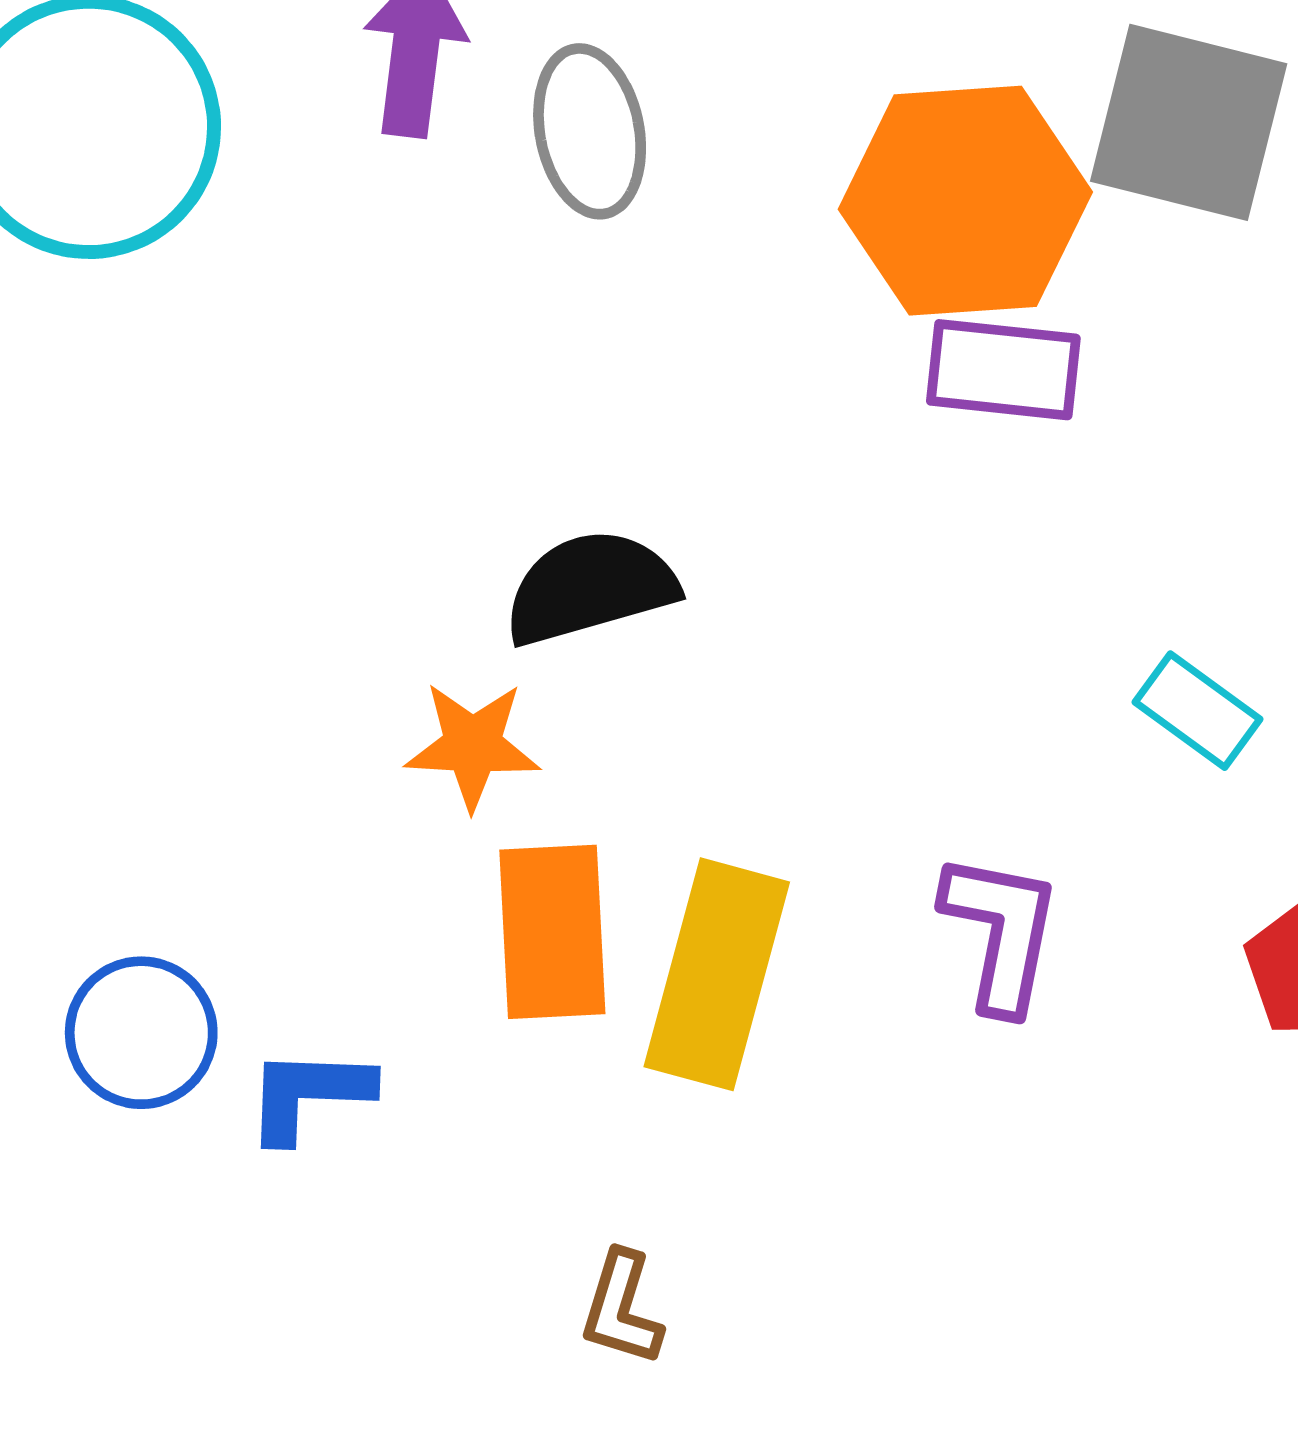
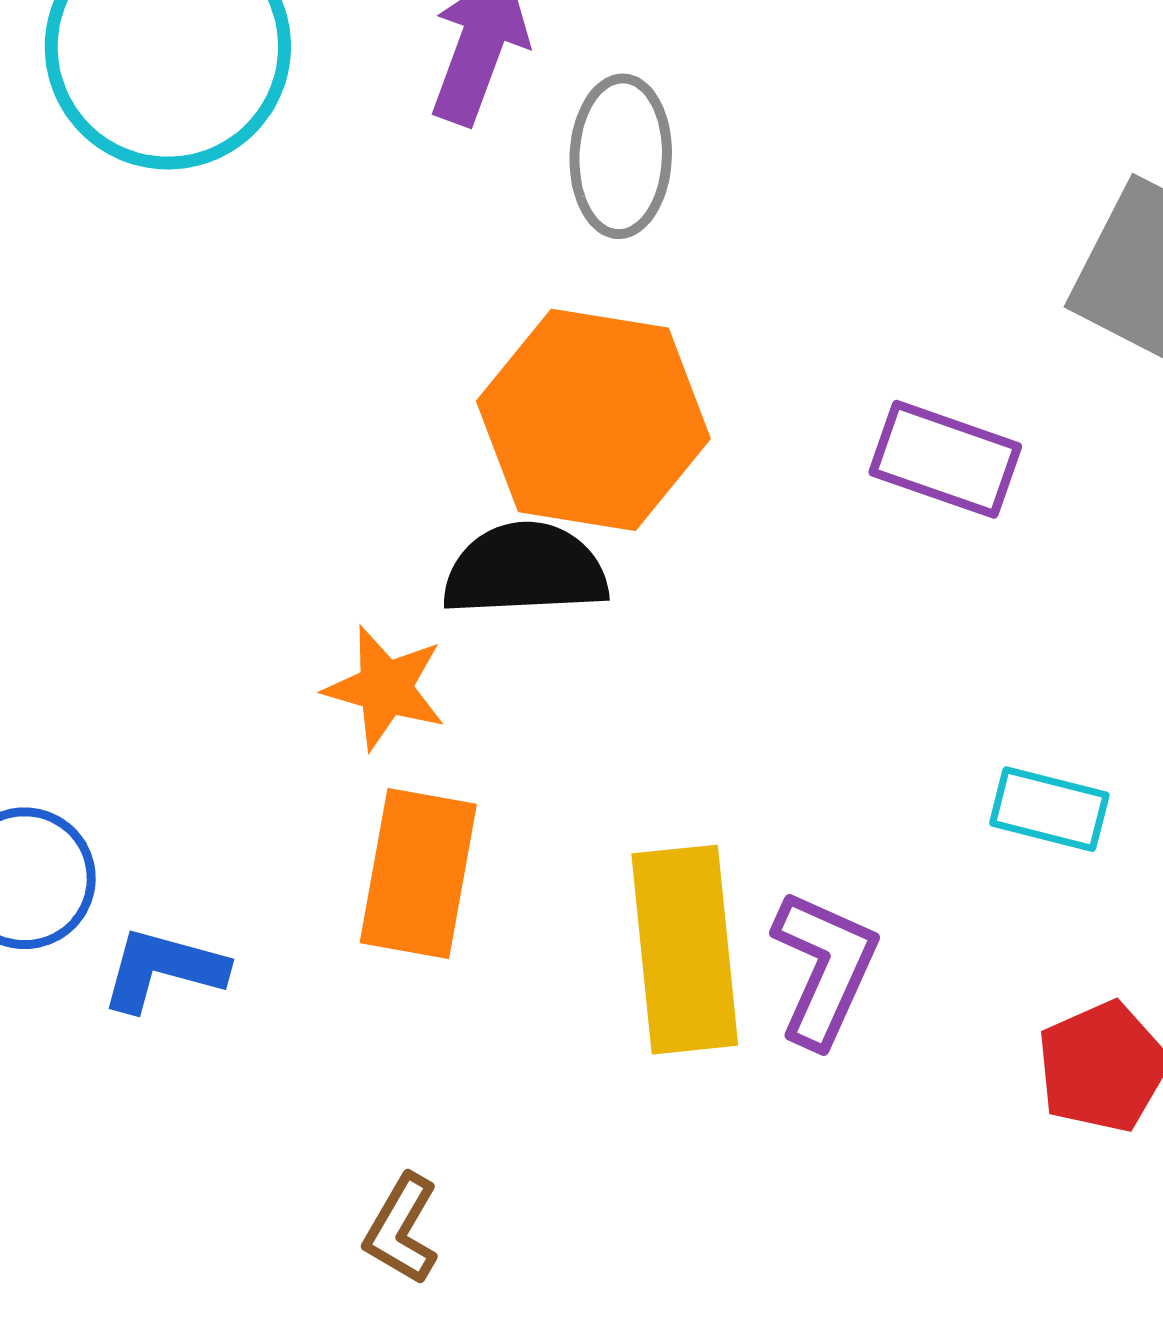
orange hexagon: (965, 201) -> (593, 420), moved
cyan rectangle: (1197, 711) -> (1049, 809), turned -35
yellow rectangle: (717, 974) -> (685, 950), moved, turned -34

